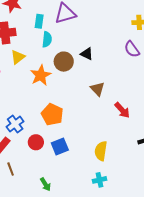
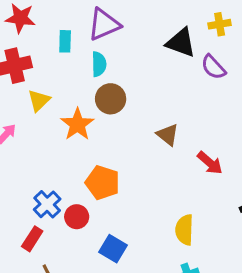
cyan semicircle: (47, 39) -> (99, 64), moved
black triangle: (87, 54) -> (181, 43), moved, size x1.5
red circle: (36, 142) -> (77, 217), moved
blue square: (60, 147) -> (113, 249), moved, turned -30

